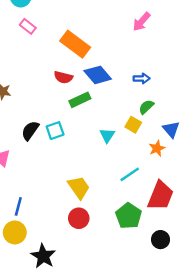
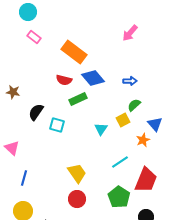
yellow square: (133, 125) -> (123, 120), turned 32
black semicircle: (30, 131) -> (36, 112), moved
cyan square: (55, 131) -> (57, 125), turned 35
blue line: (18, 206) -> (24, 178), moved

